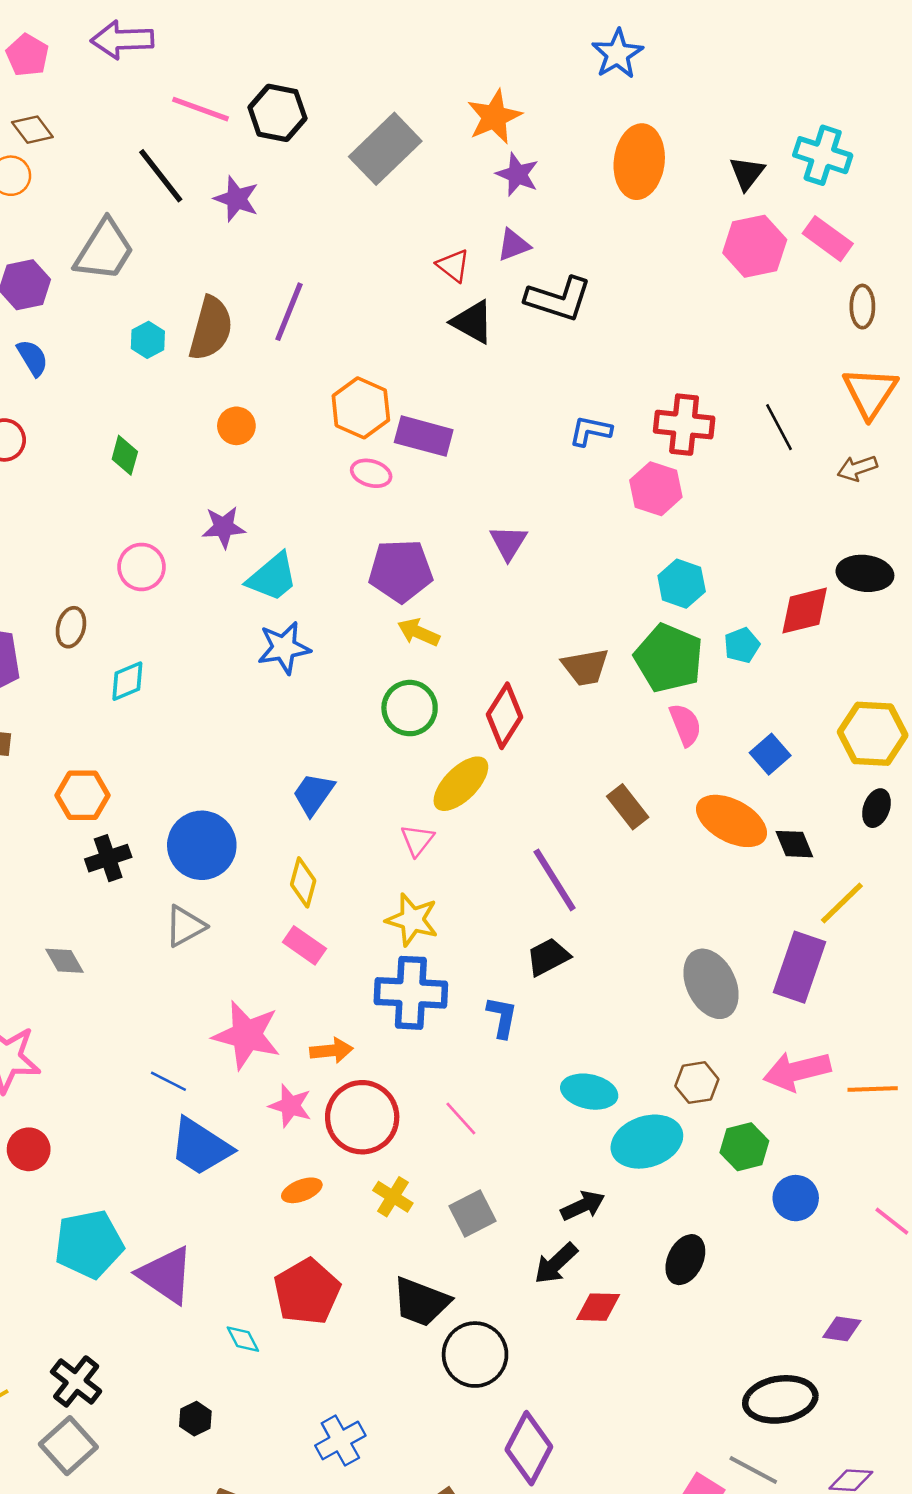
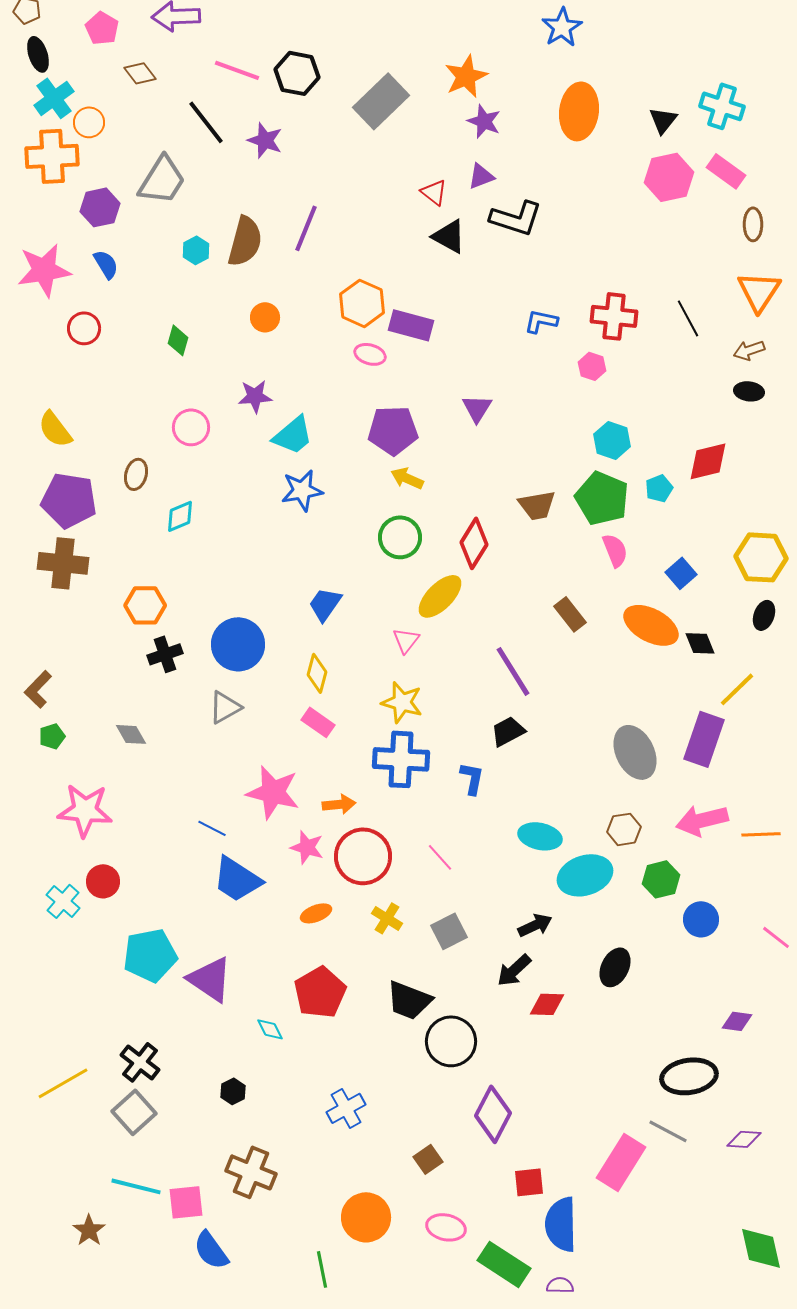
brown diamond: (32, 130) -> (140, 73), moved
pink hexagon: (656, 489) -> (592, 366), size x0.7
black ellipse: (865, 573) -> (749, 391), moved, size x0.7

